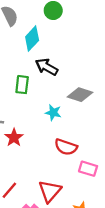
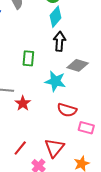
cyan diamond: (32, 39) -> (55, 17), moved
black arrow: (47, 67) -> (60, 41), moved, turned 66
cyan star: (53, 113) -> (55, 81), size x1.5

